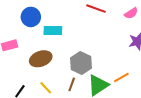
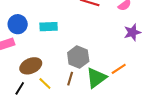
blue circle: (31, 17) -> (18, 24), moved
brown ellipse: (41, 59) -> (31, 66), moved

